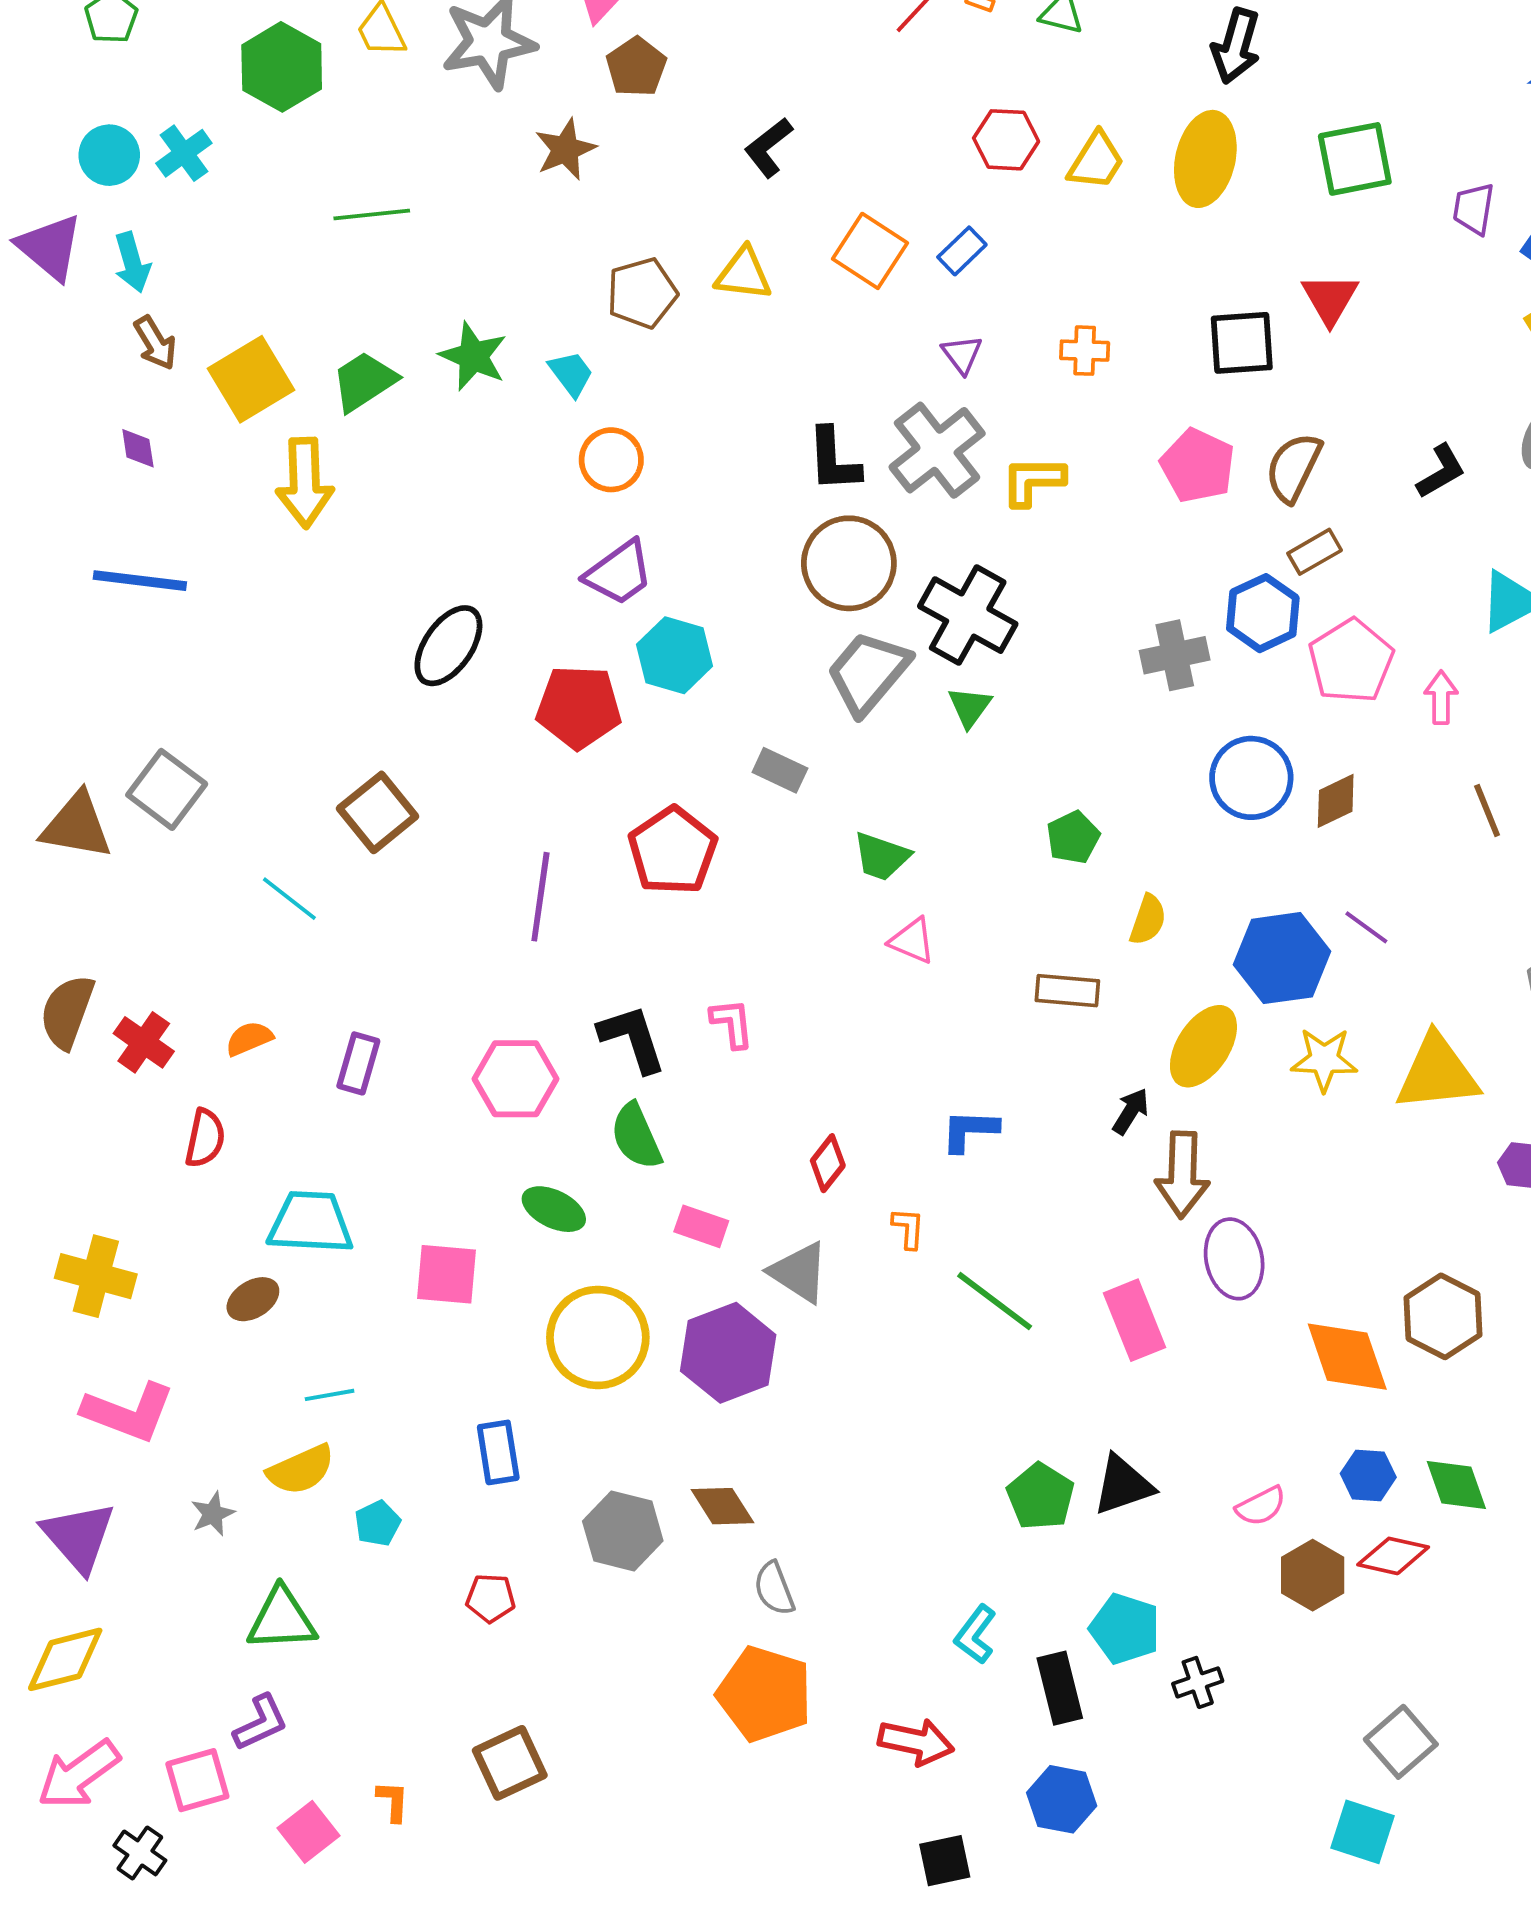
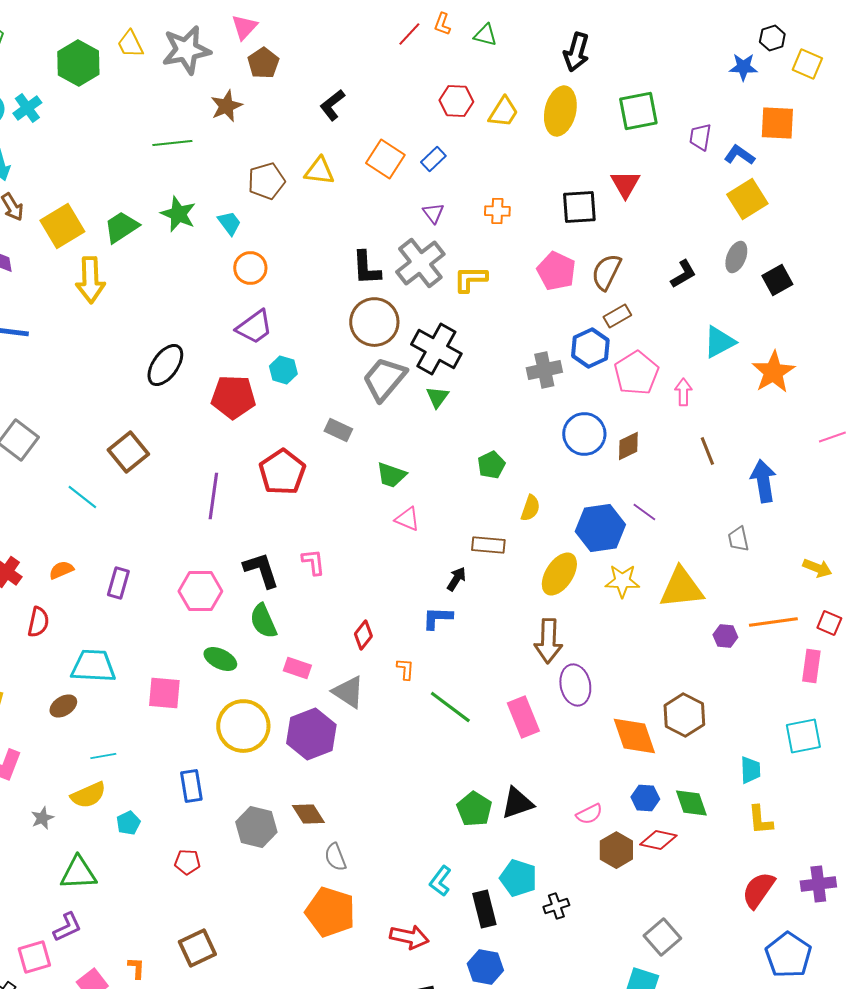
green line: (372, 215) -> (172, 143), moved
cyan hexagon: (675, 655) -> (283, 370), size x0.7
black arrow: (1131, 1111) -> (456, 579), moved

